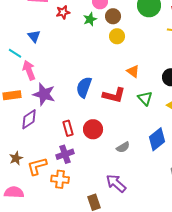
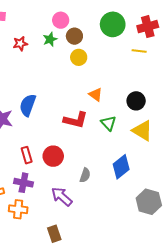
red star: (63, 12) -> (20, 44), moved
blue semicircle: (84, 87) -> (28, 105), moved
gray semicircle: (123, 147) -> (85, 175), turned -40
purple cross: (65, 154) -> (23, 183), turned 30
purple arrow: (116, 183) -> (62, 196), moved

